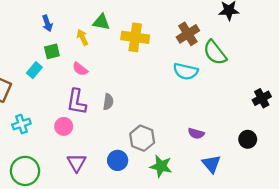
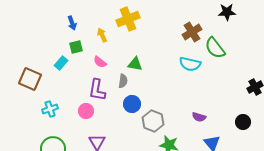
green triangle: (101, 22) -> (135, 64), moved
yellow cross: (135, 37) -> (128, 19), moved, turned -30
gray semicircle: (108, 102) -> (123, 81), moved
blue circle: (118, 160) -> (132, 104), moved

